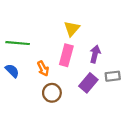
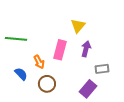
yellow triangle: (72, 29) -> (78, 26), moved
blue semicircle: (12, 71) -> (21, 74), moved
purple rectangle: (88, 83) -> (88, 89), moved

